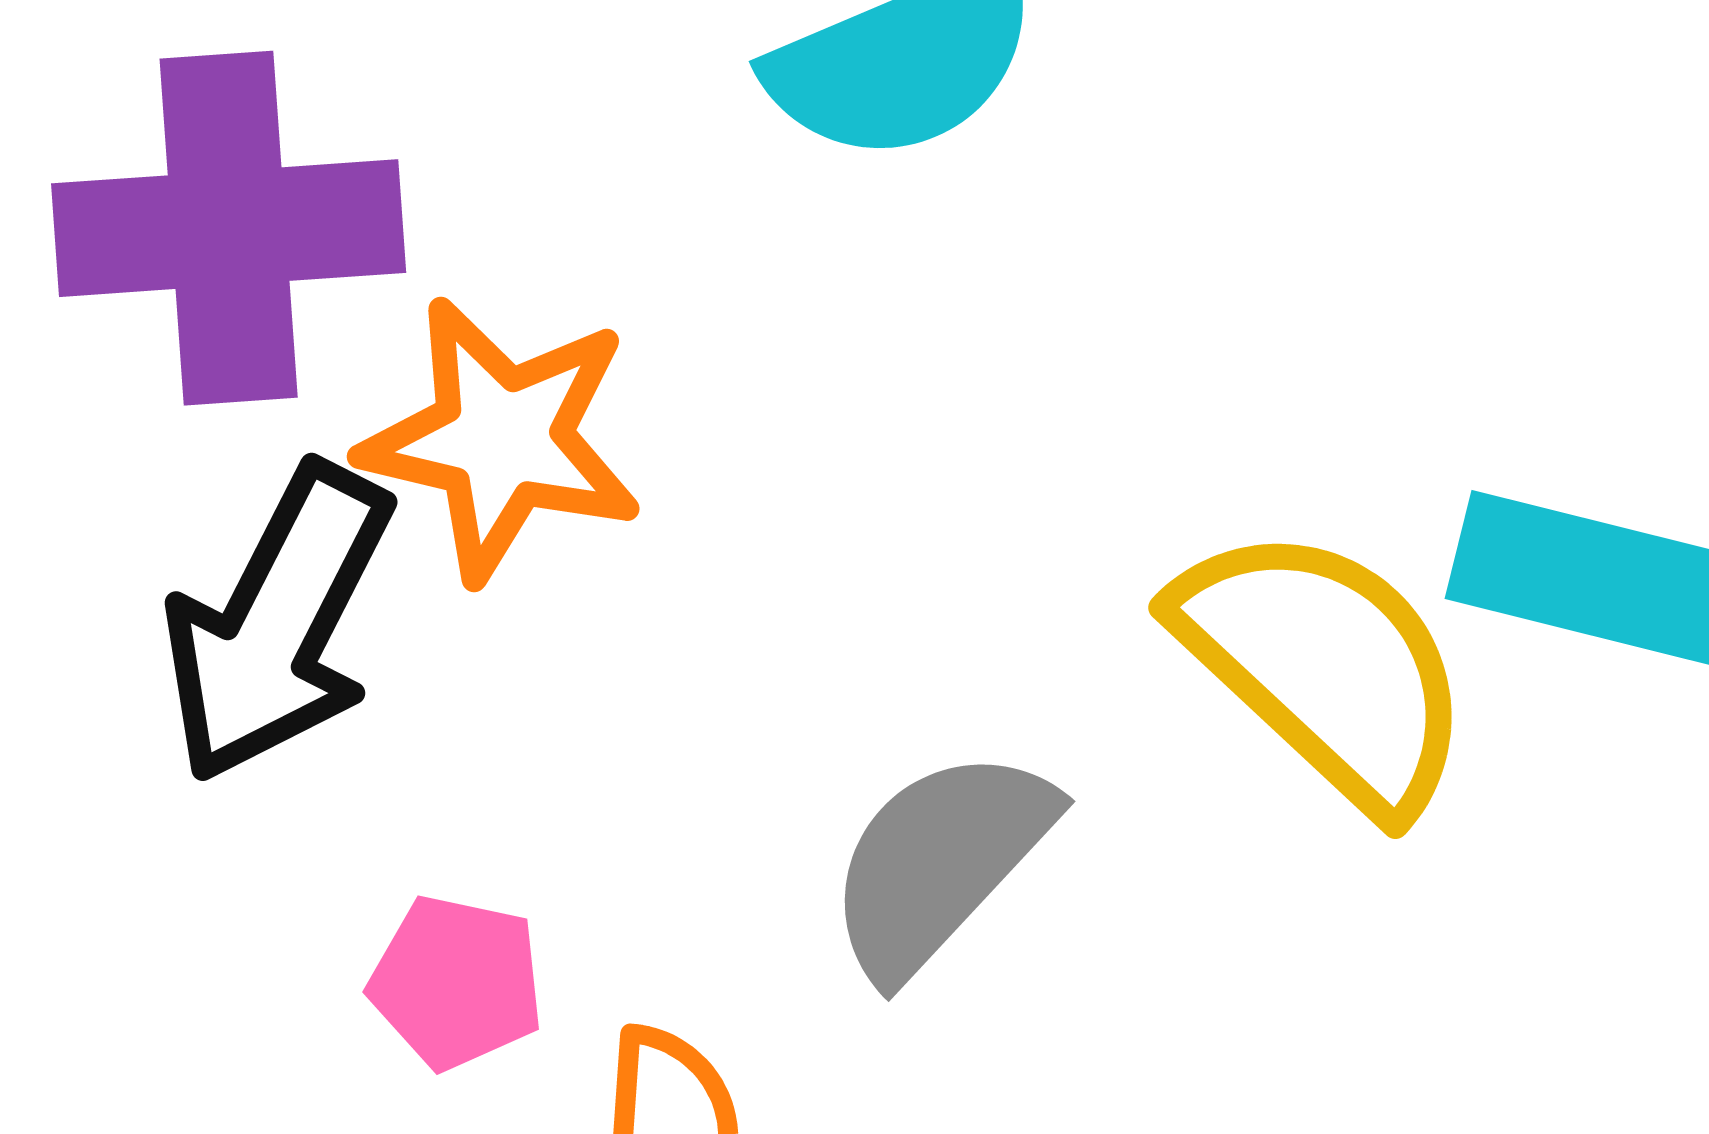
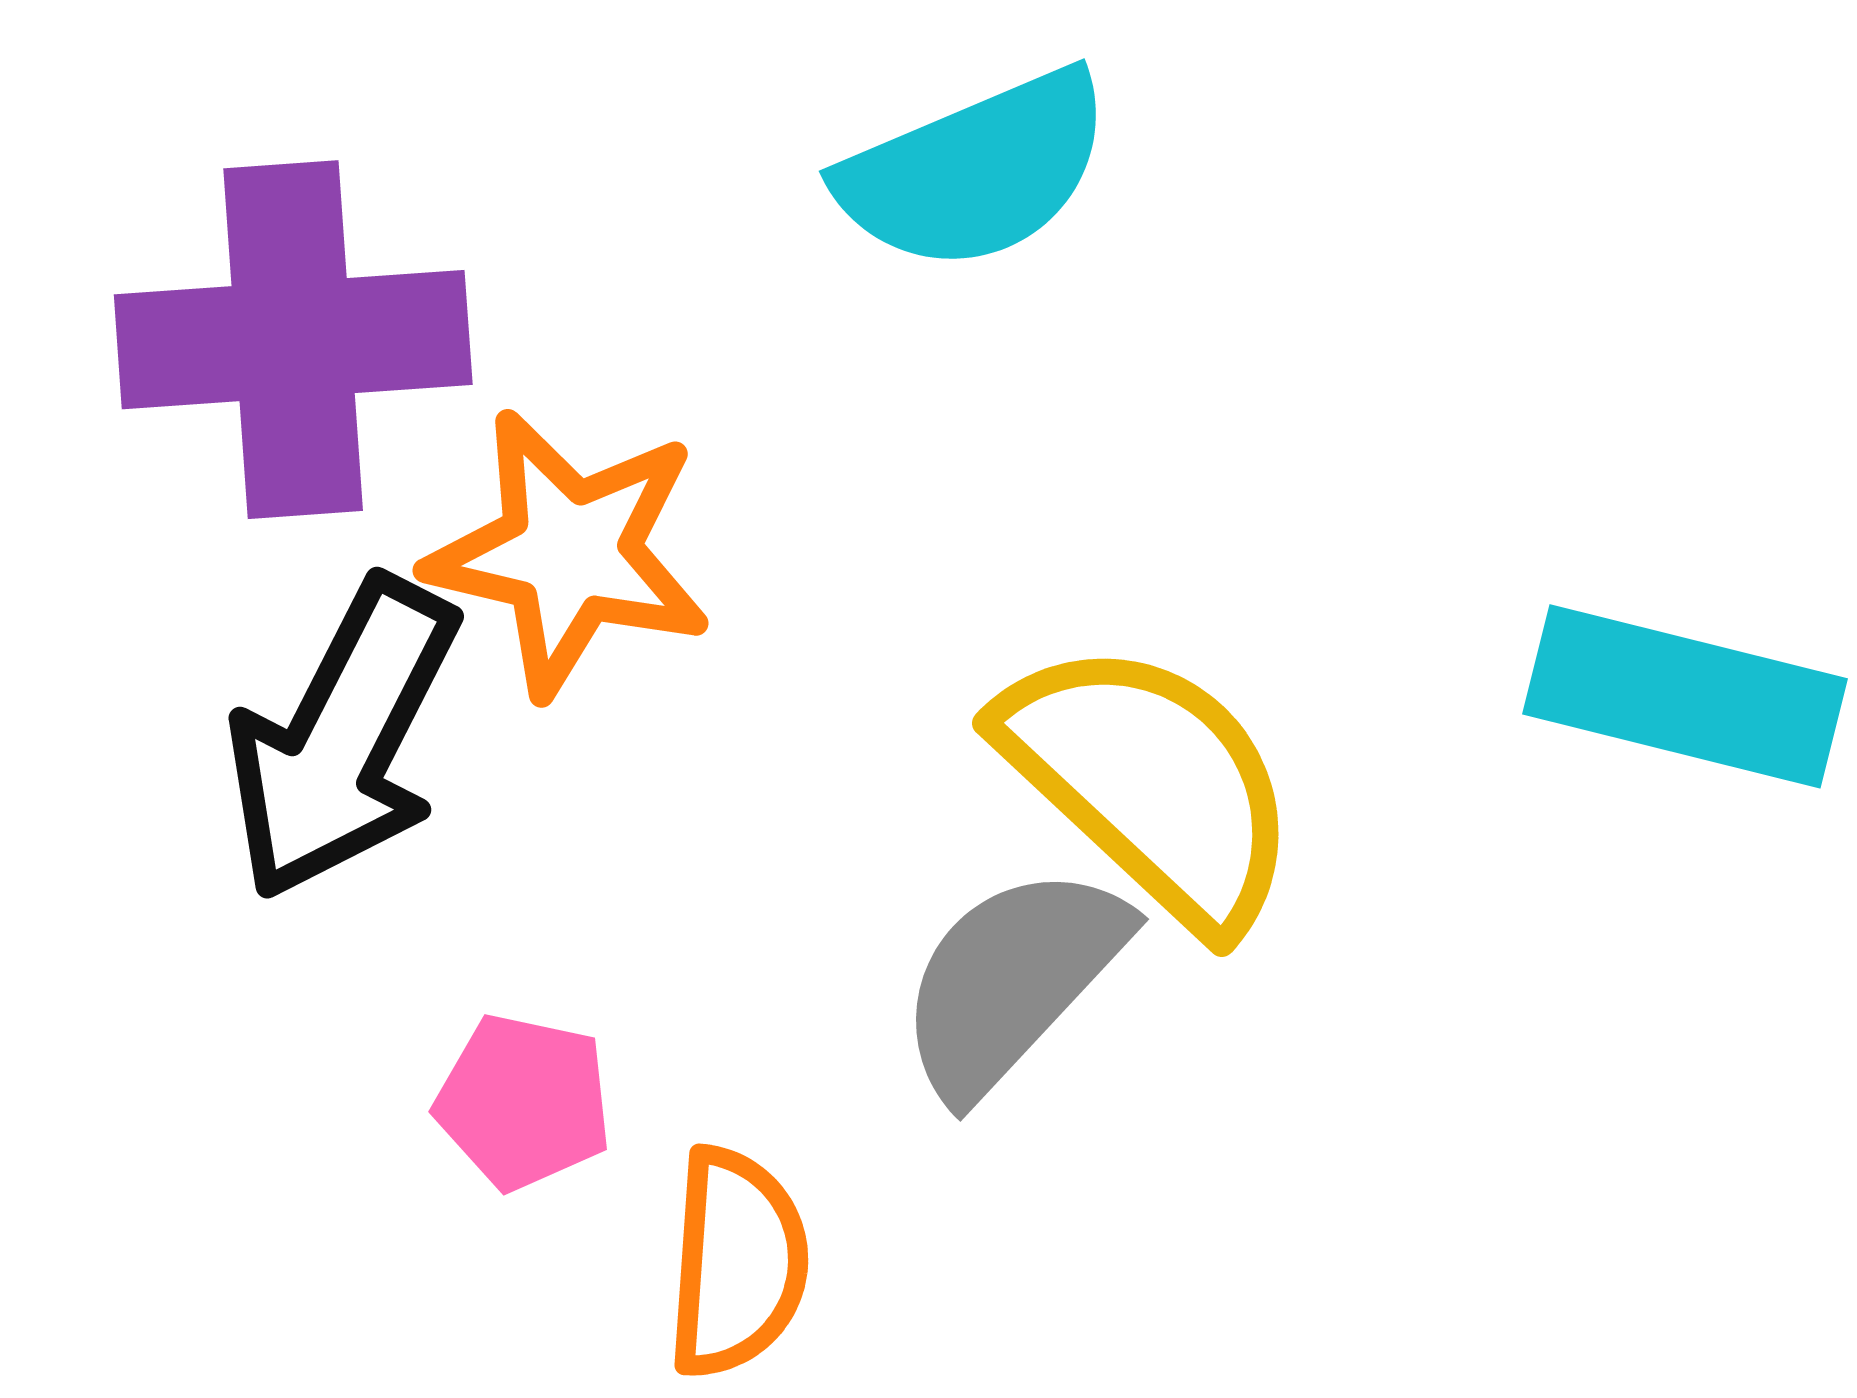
yellow semicircle: (1325, 667) -> (1150, 783), moved

